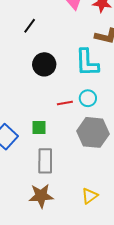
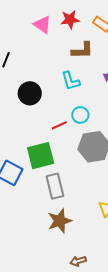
cyan L-shape: (87, 63) -> (71, 81), size x0.7
green square: (39, 128) -> (41, 156), size x1.8

